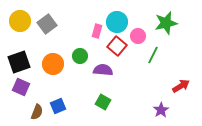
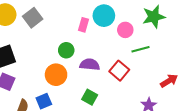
red square: (117, 46) -> (119, 71), moved
green line: (153, 55) -> (141, 49), turned 48
orange circle: (53, 64) -> (56, 75), moved

